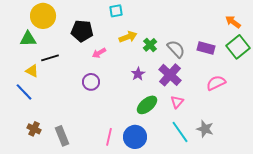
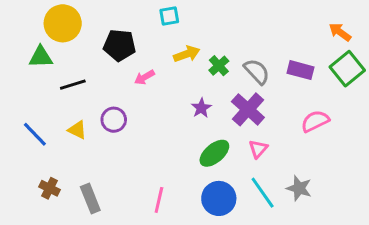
yellow triangle: (32, 71) -> (77, 130), moved
purple circle: (91, 82) -> (114, 120), moved
blue circle: (135, 137) -> (219, 198), moved

